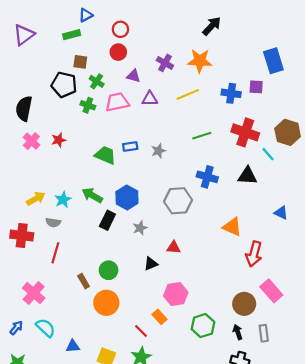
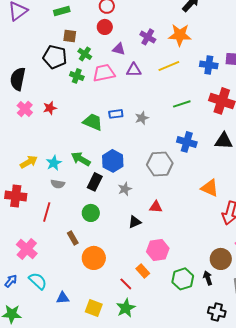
gray semicircle: (53, 222) -> (58, 184), moved
green circle: (109, 270) -> (91, 213), moved
black arrow: (238, 332) -> (208, 278), moved

